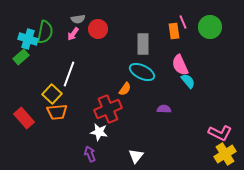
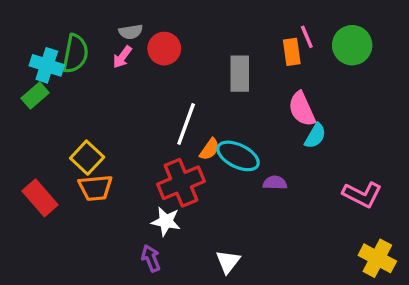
cyan ellipse: (142, 72) -> (238, 156), moved
white line: (69, 74) -> (186, 124), moved
cyan semicircle: (188, 81) -> (315, 136), turned 70
pink L-shape: (220, 133) -> (362, 195), moved
yellow cross: (225, 154) -> (377, 258), turned -30

